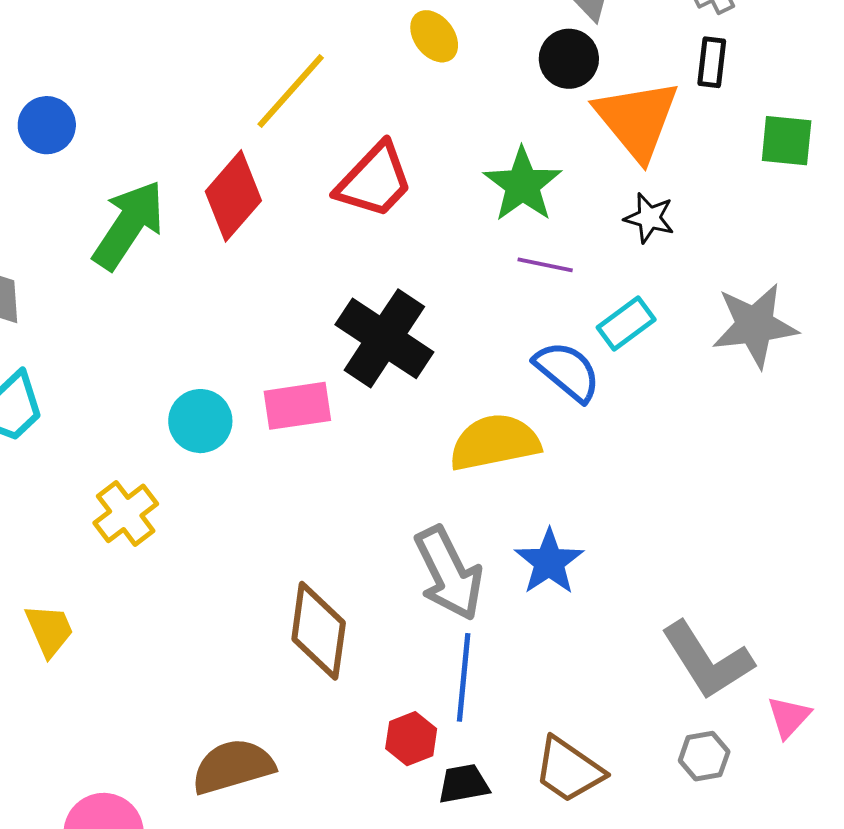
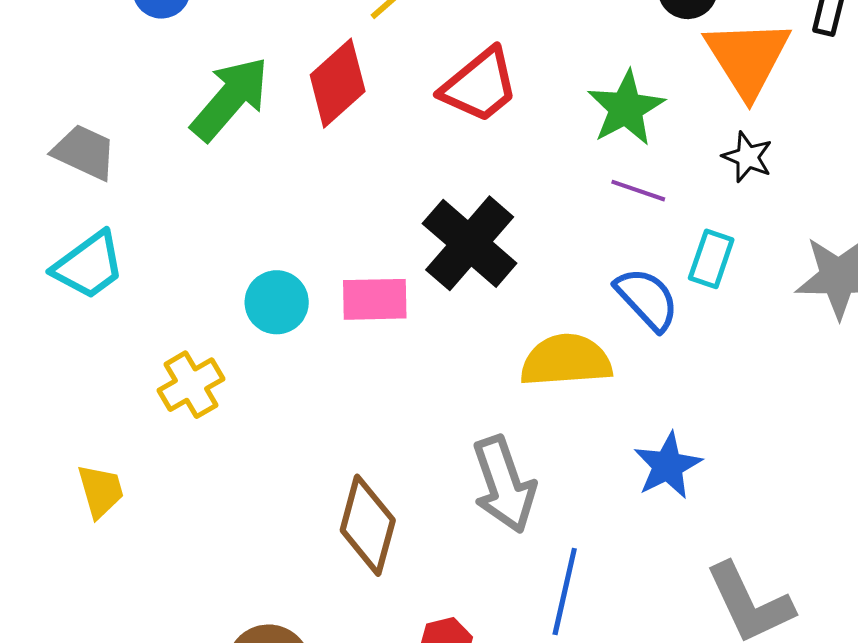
cyan rectangle: (626, 324) -> (711, 259), turned -42
blue star: (549, 562) -> (668, 466), moved
blue line: (464, 677) -> (565, 591), moved

